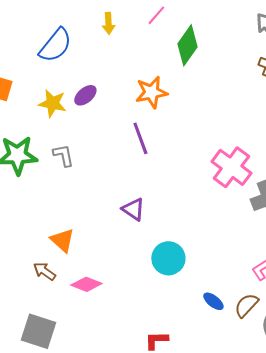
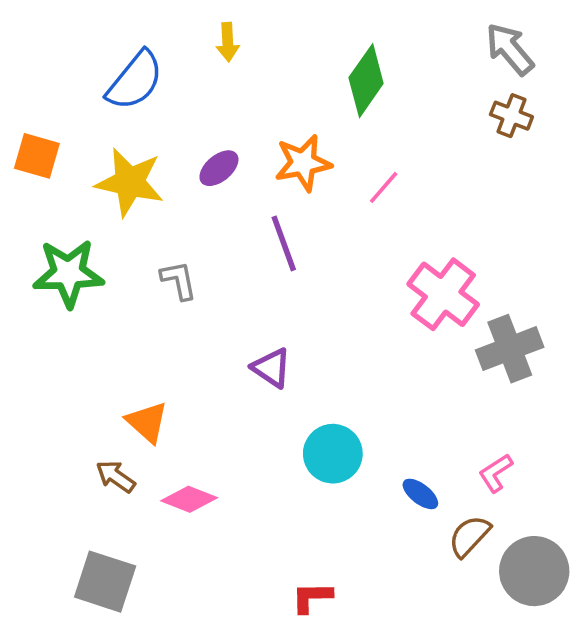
pink line: (156, 15) -> (384, 187), moved
purple ellipse: (85, 95) -> (219, 168), moved
yellow star: (52, 103) -> (130, 182), size x1.4
gray L-shape: (63, 155) -> (179, 280), moved
blue ellipse: (213, 301) -> (420, 494), moved

